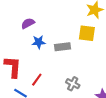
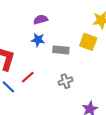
purple semicircle: (28, 23) -> (41, 19), moved
gray cross: (73, 84) -> (65, 81), moved, turned 32

